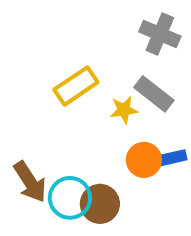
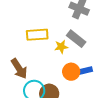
yellow rectangle: (76, 86) -> (37, 35), turned 30
brown arrow: (30, 182) -> (19, 69), moved

